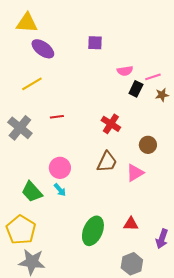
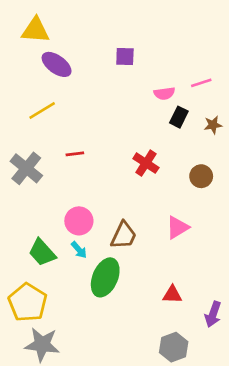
pink line: (153, 77) -> (201, 83), moved
brown circle: (148, 145) -> (201, 176), moved
brown trapezoid: (107, 162) -> (124, 235), moved
green ellipse: (93, 231) -> (105, 277), moved

